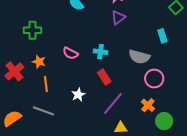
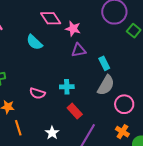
purple triangle: (118, 18) -> (79, 50), turned 35
cyan rectangle: (162, 36) -> (104, 63), moved
gray semicircle: (139, 57) -> (106, 85), turned -65

